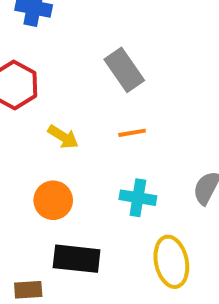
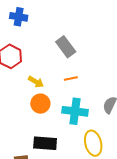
cyan cross: (138, 198) -> (75, 111), size x1.4
orange circle: (53, 200) -> (40, 104), moved

